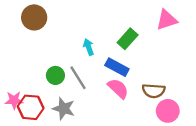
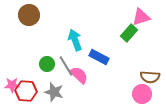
green rectangle: (128, 39) -> (129, 33), moved
cyan arrow: (89, 47) -> (75, 40), size x1.5
pink semicircle: (118, 88) -> (79, 75), moved
brown semicircle: (154, 91) -> (150, 77), moved

